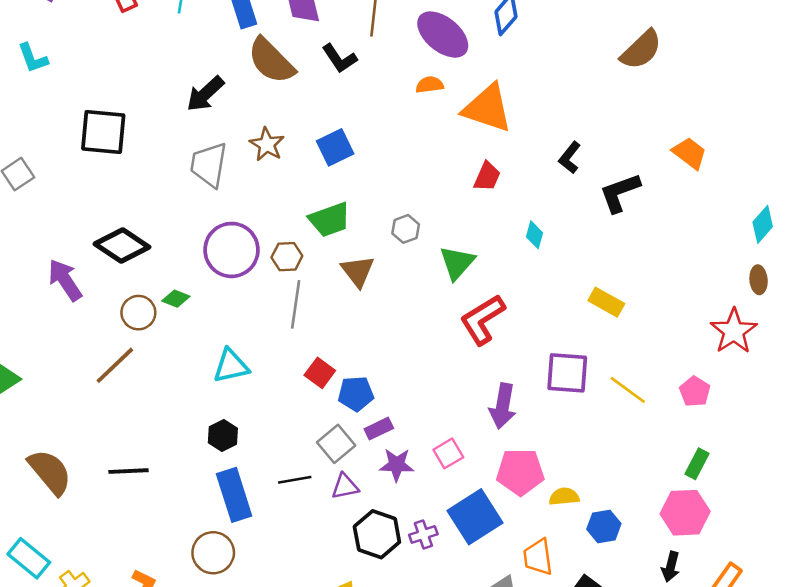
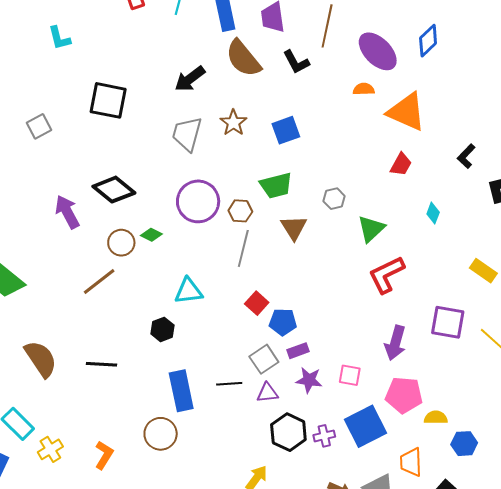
black hexagon: (223, 435) -> (162, 329), moved
pink square: (448, 453) -> (350, 375), turned 35

